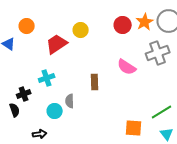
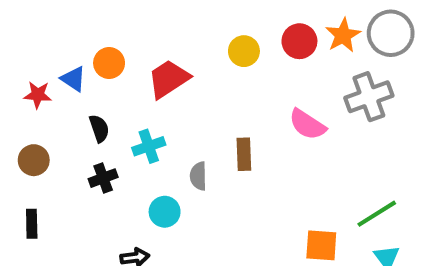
orange circle: (27, 26) -> (109, 63), moved
yellow circle: (81, 30) -> (244, 51), moved
gray semicircle: (70, 101) -> (198, 176), moved
black semicircle: (15, 110) -> (99, 128), moved

